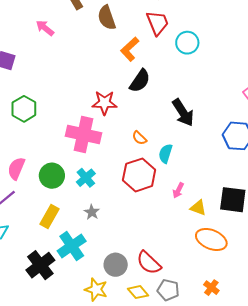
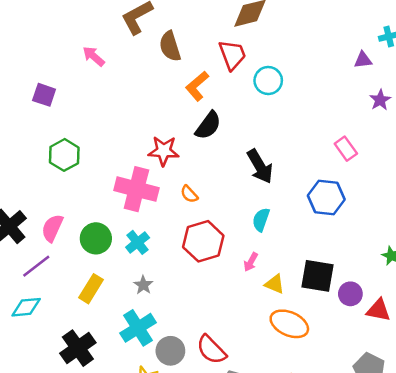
orange semicircle: (139, 138) -> (189, 194), moved
cyan semicircle: (165, 154) -> (261, 220), moved
cyan cross: (72, 246) -> (138, 328), moved

